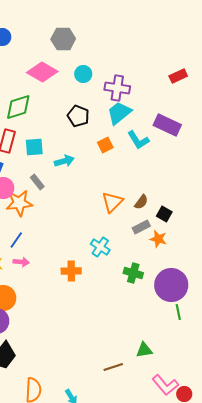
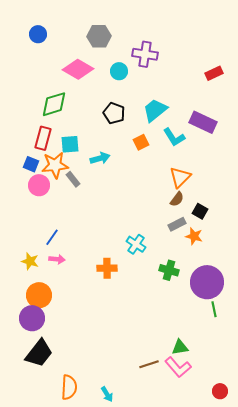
purple cross: (117, 88) -> (145, 54), moved
orange triangle: (112, 202) -> (180, 177), moved
orange star: (19, 203) -> (55, 165), moved
pink L-shape: (165, 385) -> (178, 367), moved

